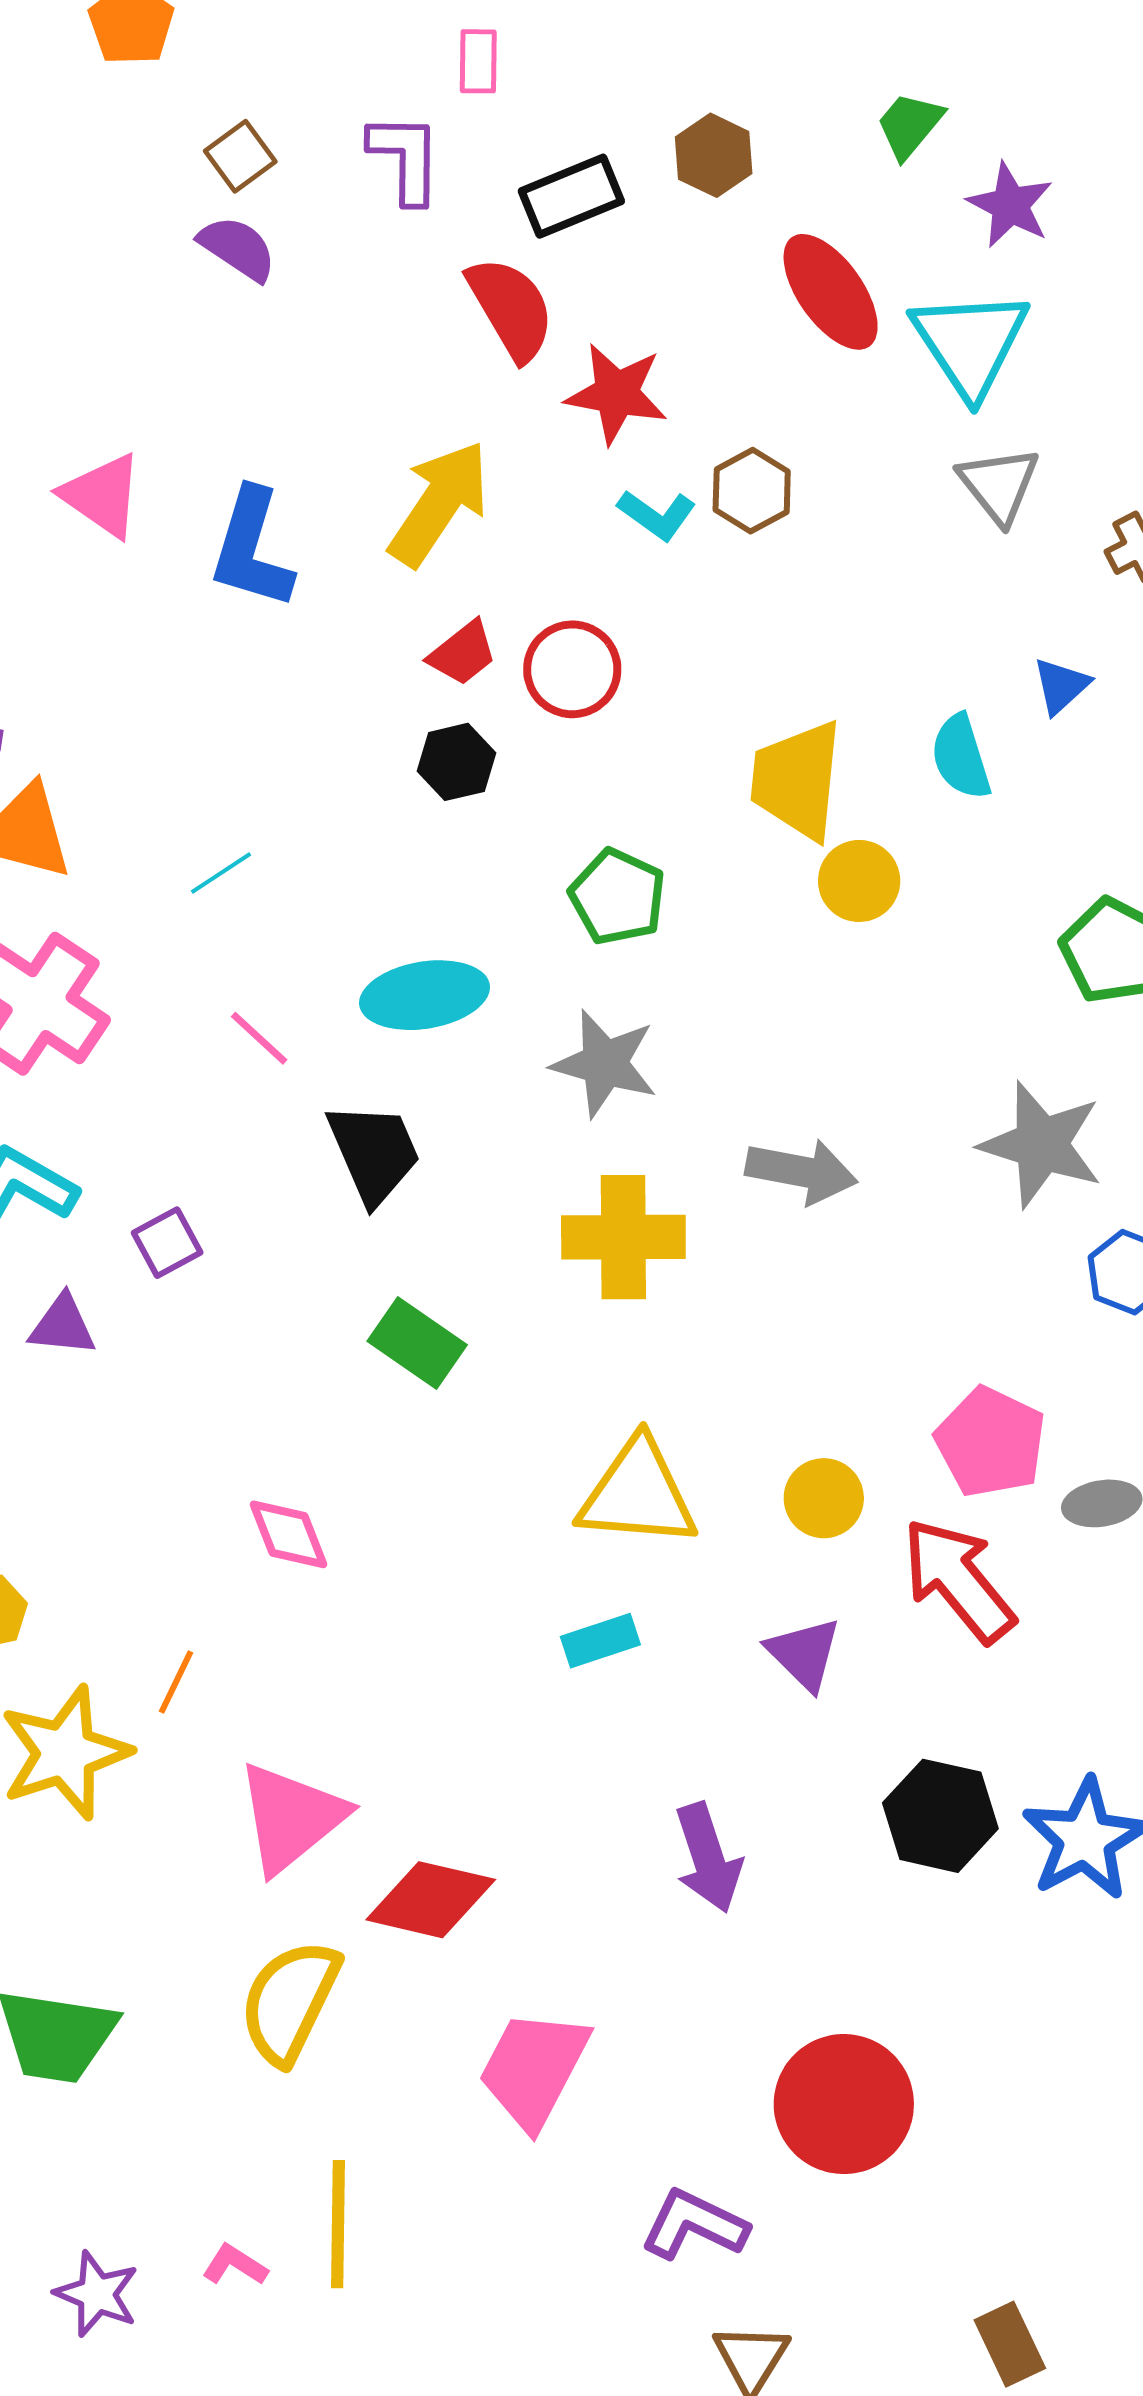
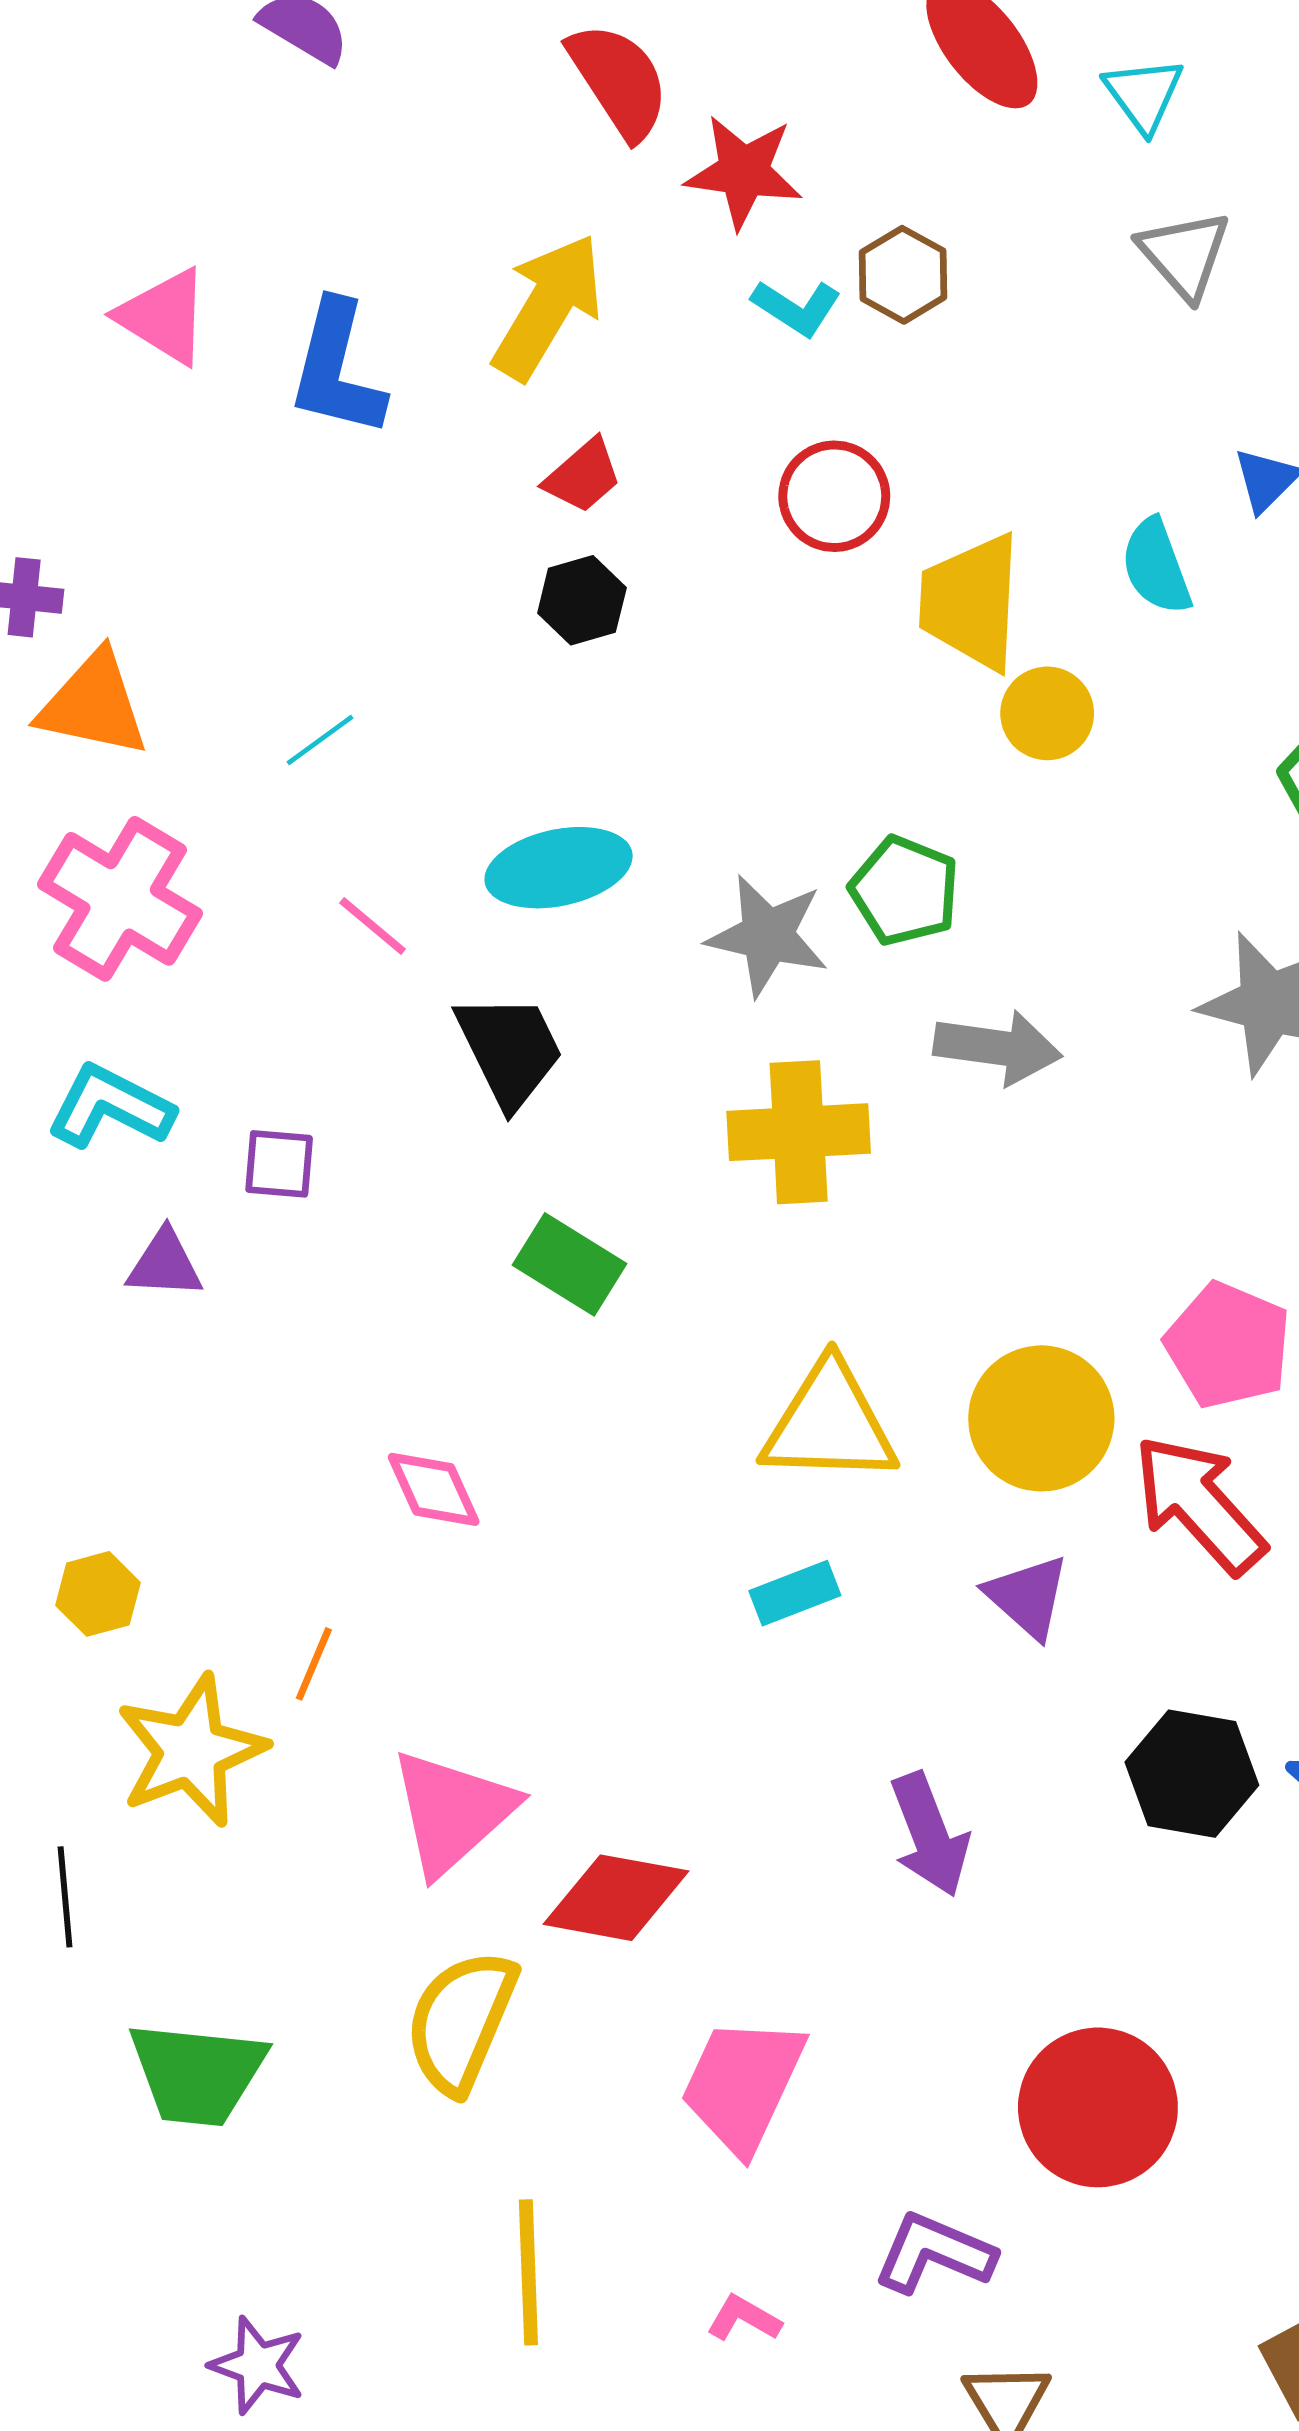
cyan triangle: (970, 343) -> (1144, 94), size x0.6
red circle: (572, 669) -> (834, 496), moved
green pentagon: (618, 897) -> (905, 891), moved
purple square: (167, 1243) -> (279, 1164), turned 36
yellow circle: (824, 1498) -> (1041, 1418), size x1.6
pink L-shape: (235, 2265) -> (744, 2318), moved

